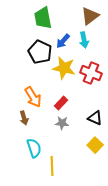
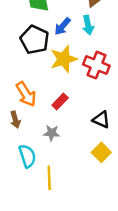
yellow star: (64, 68) -> (64, 59), turned -30
gray star: (62, 123) -> (52, 133), moved

